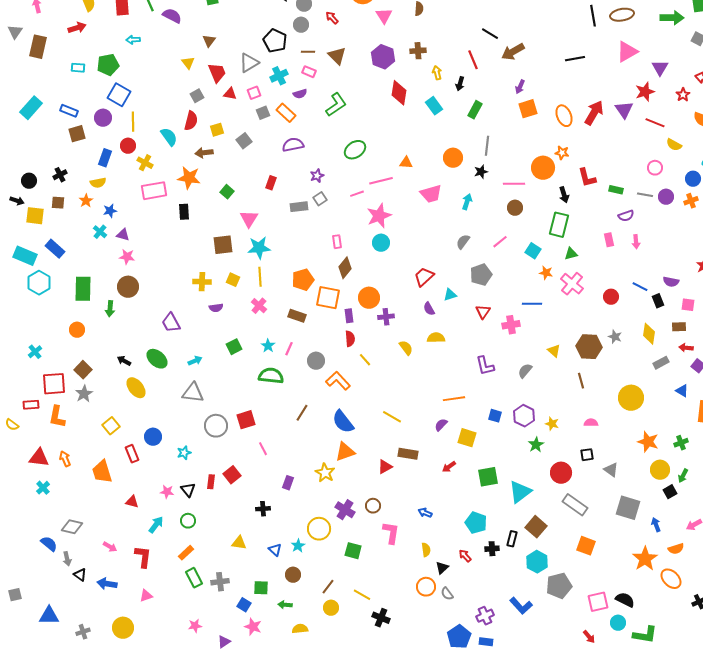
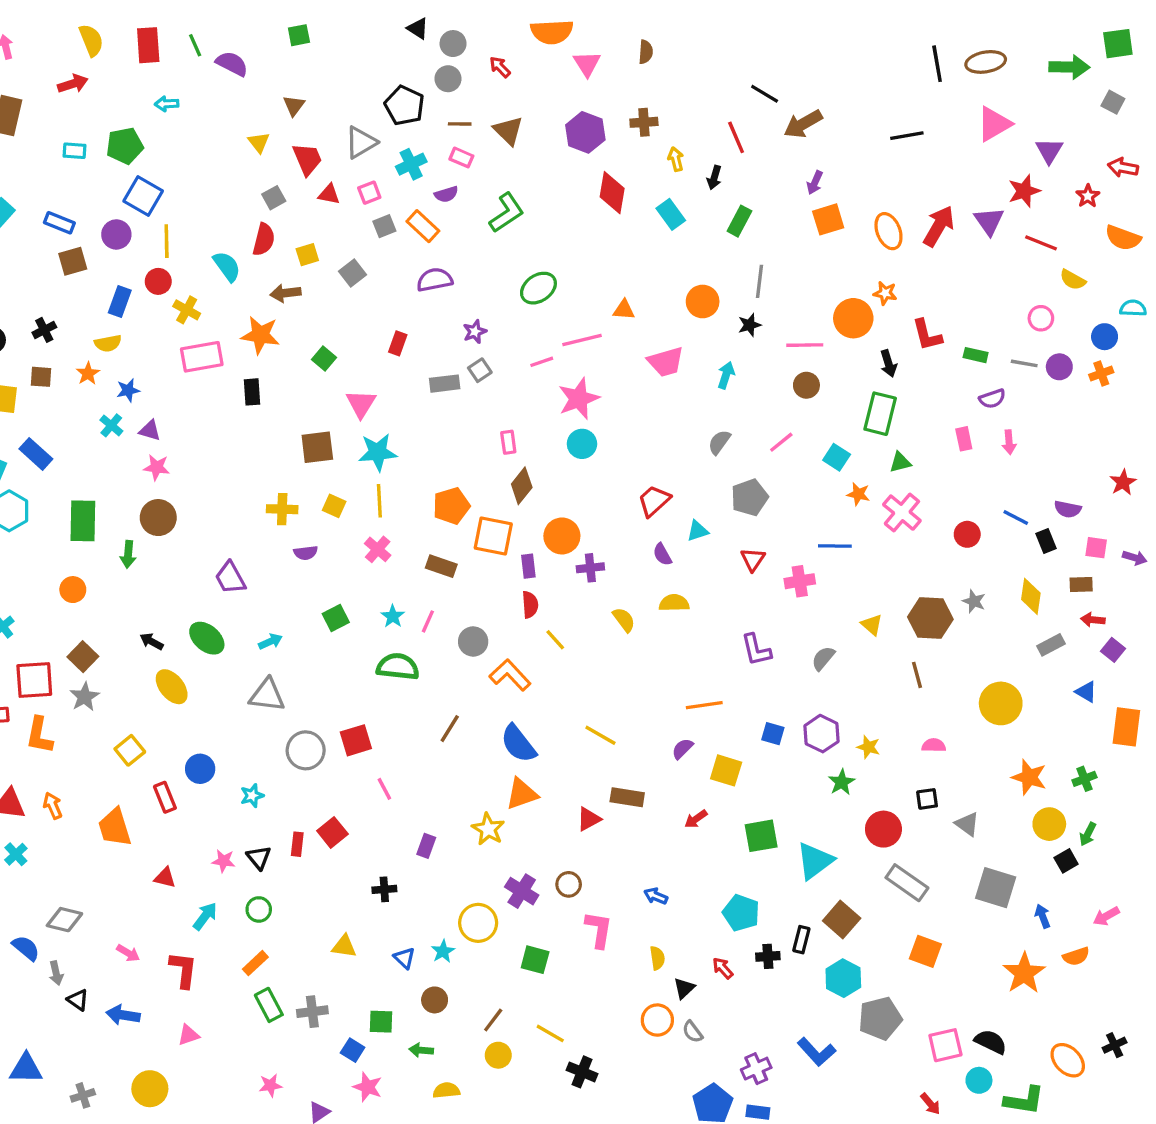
orange ellipse: (671, 579) -> (1068, 1060), moved

